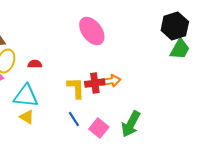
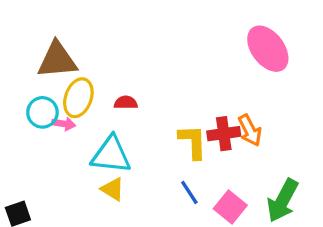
pink ellipse: (92, 31) -> (268, 49), moved
orange arrow: (111, 81) -> (250, 130), turned 72

